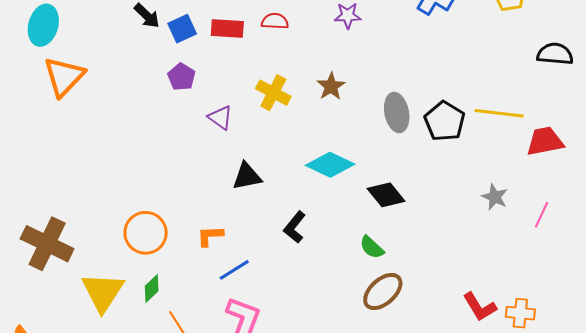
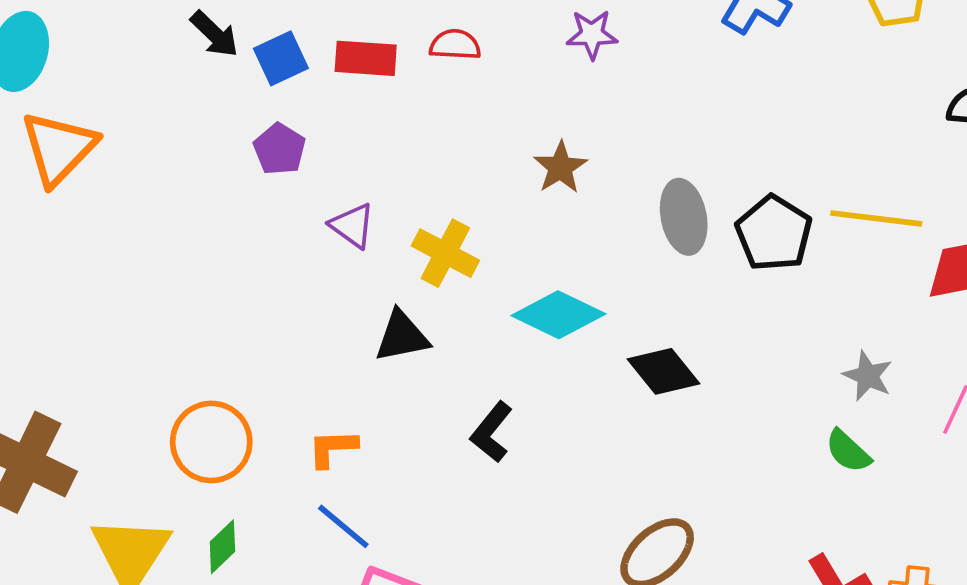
yellow cross: (273, 93) -> (445, 253), moved
green semicircle: (372, 247) -> (848, 451), moved
blue line: (234, 270) -> (343, 526), moved, turned 72

